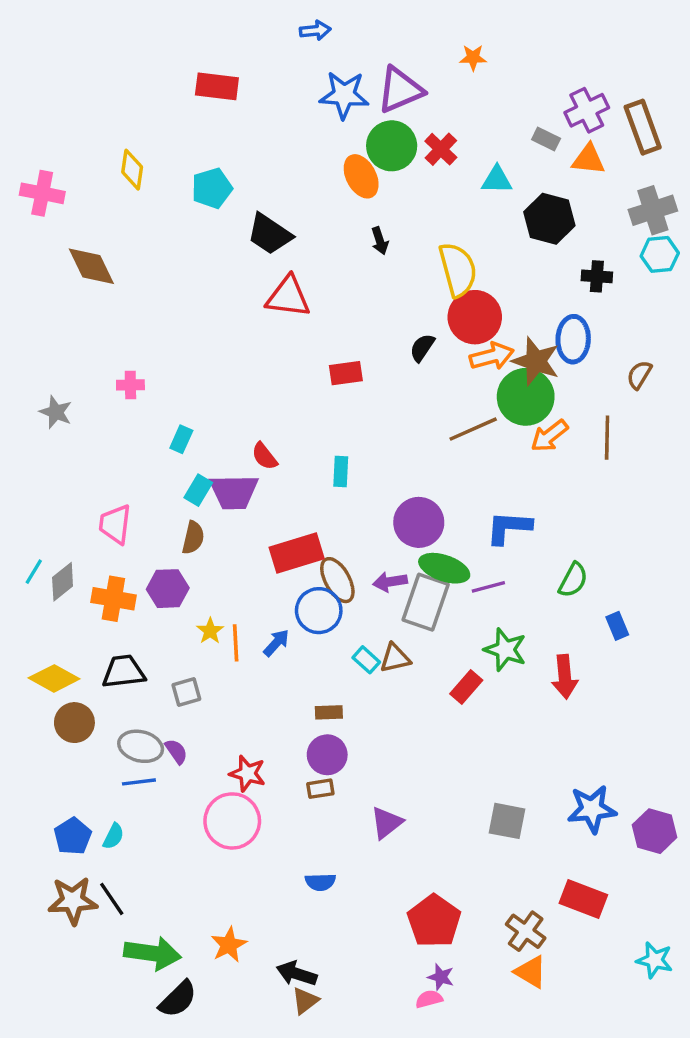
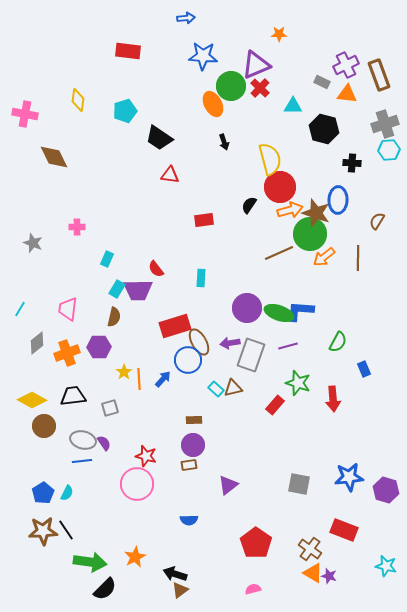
purple triangle: (400, 90) -> (256, 65), moved
red triangle: (288, 297) -> (170, 175), size x0.7
green ellipse: (444, 568) -> (279, 313), moved
cyan line: (34, 572) -> (20, 309), moved
orange cross: (113, 599) -> (67, 353), turned -30
purple star: (441, 977) -> (329, 576), moved

